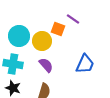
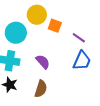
purple line: (73, 19) -> (79, 38), moved
yellow circle: (42, 41) -> (37, 15), moved

